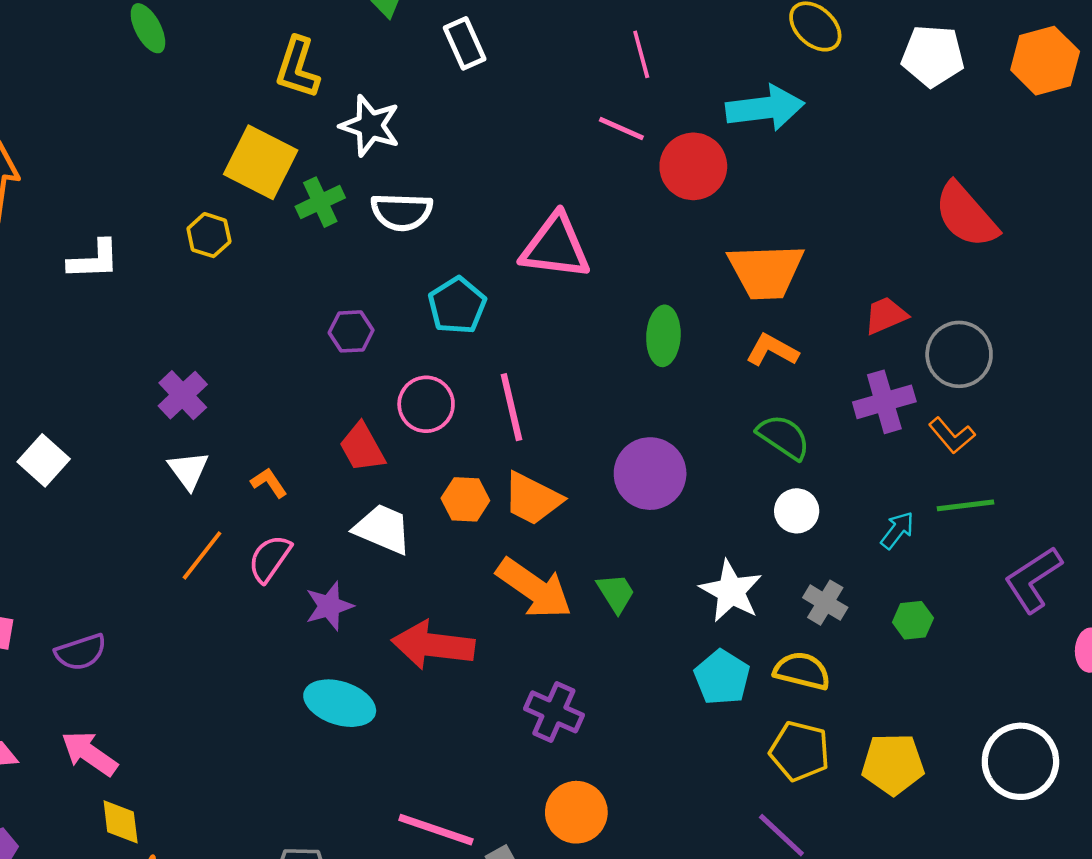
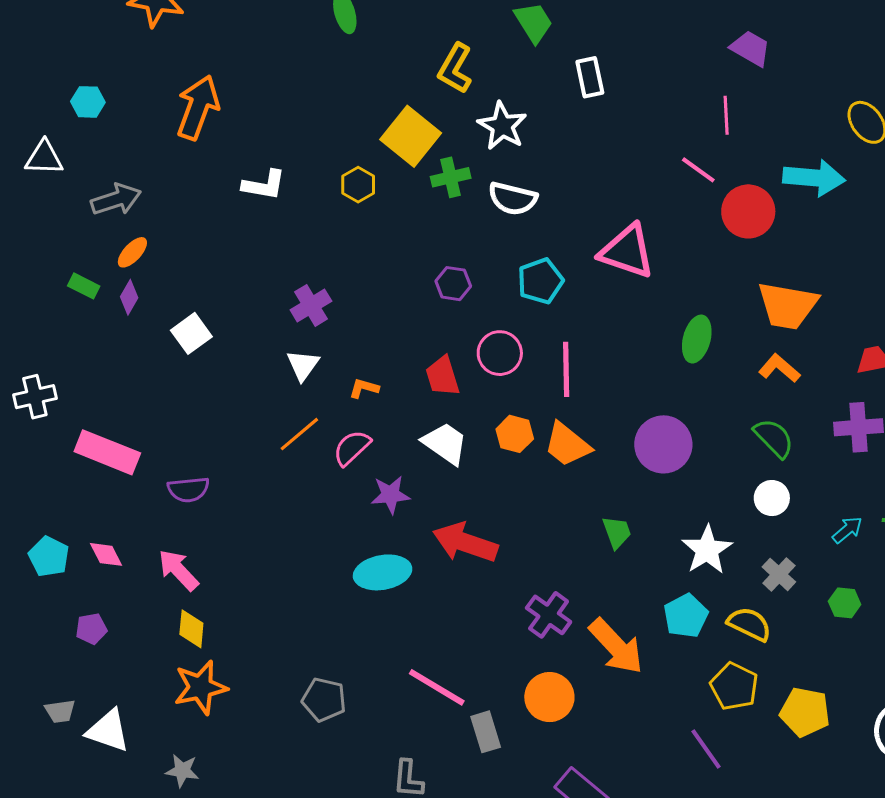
orange L-shape: (269, 483) -> (364, 388), turned -52
orange arrow: (534, 588) -> (616, 646), moved
cyan ellipse: (340, 703) -> (383, 572), turned -40

